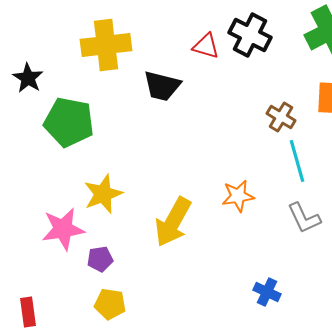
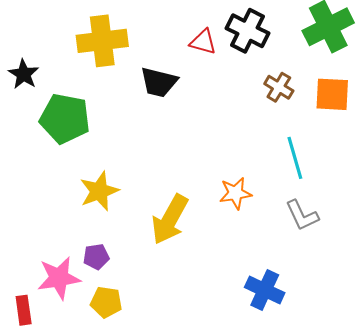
brown cross: (281, 117) -> (279, 87), moved
pink star: (63, 229) -> (59, 278), moved
blue cross: (267, 292) -> (265, 290), size x1.4

